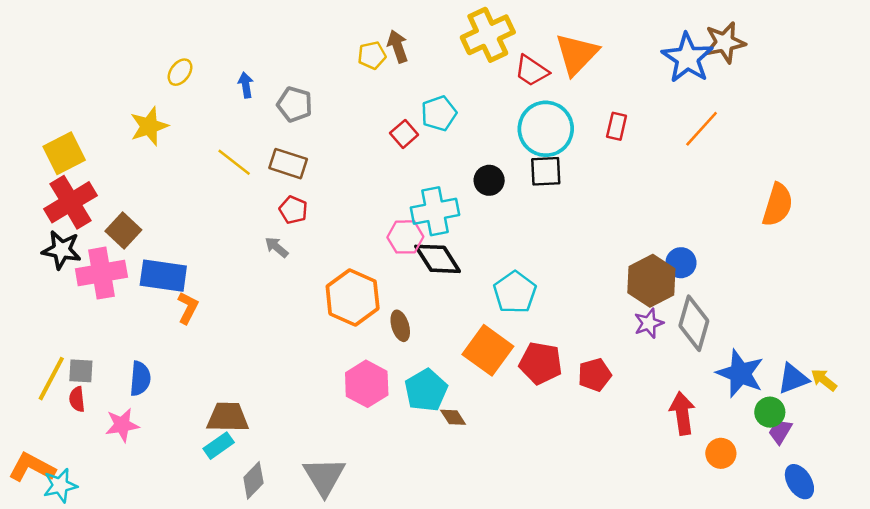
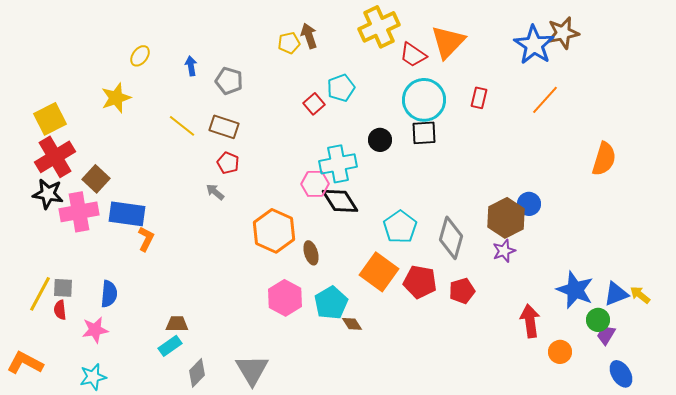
gray diamond: (694, 323) -> (451, 238), moved
brown trapezoid: (228, 417) -> (177, 324), size x0.7
cyan star: (60, 486) -> (93, 377), moved

